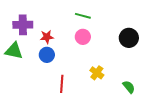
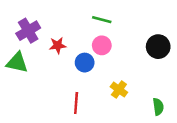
purple cross: (23, 25) -> (28, 31), turned -30
blue circle: (47, 55) -> (85, 63), moved
green semicircle: (129, 87) -> (158, 107), turned 32

